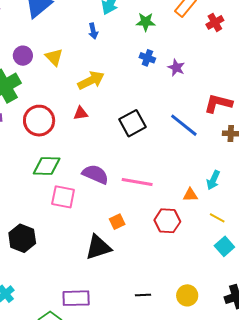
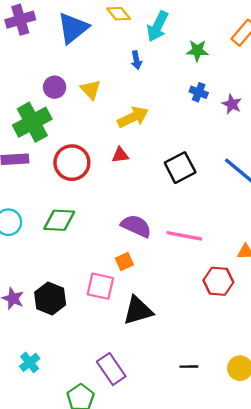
green diamond: (47, 166) -> (59, 220), moved
pink square: (63, 197) -> (100, 286), moved
orange square: (117, 222) -> (124, 262), moved
purple rectangle: (76, 298) -> (111, 369), turned 56

